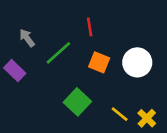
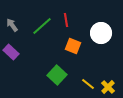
gray arrow: (27, 38) -> (12, 25), moved
green line: (58, 53) -> (42, 26), moved
white circle: (137, 62) -> (101, 33), moved

